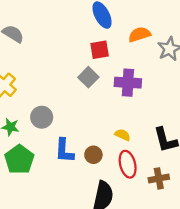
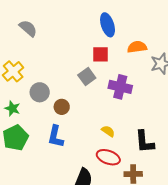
gray circle: (42, 117) -> (40, 92), moved
brown circle: (93, 155) -> (62, 107), moved
red ellipse: (128, 164) -> (108, 157), turned -65

